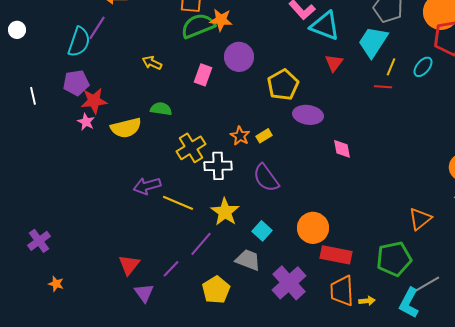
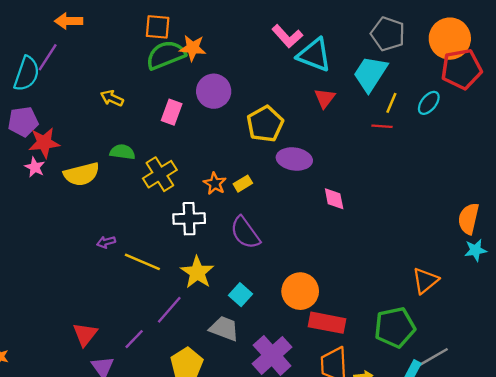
yellow cross: (191, 148) -> (160, 174), moved
purple arrow: (147, 186) -> (106, 242), size x0.6

